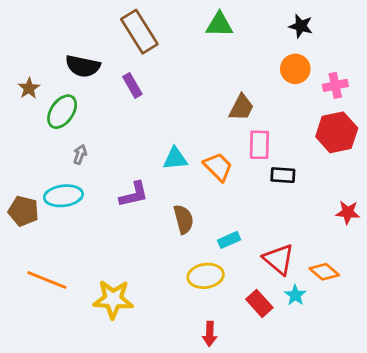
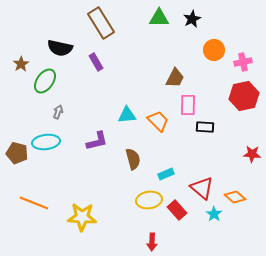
black star: (301, 26) -> (192, 19), moved, turned 30
red rectangle: (259, 303) -> (177, 210), moved

